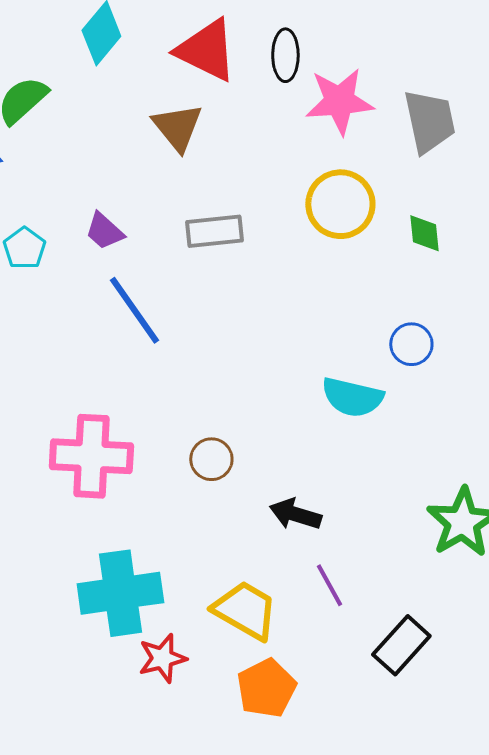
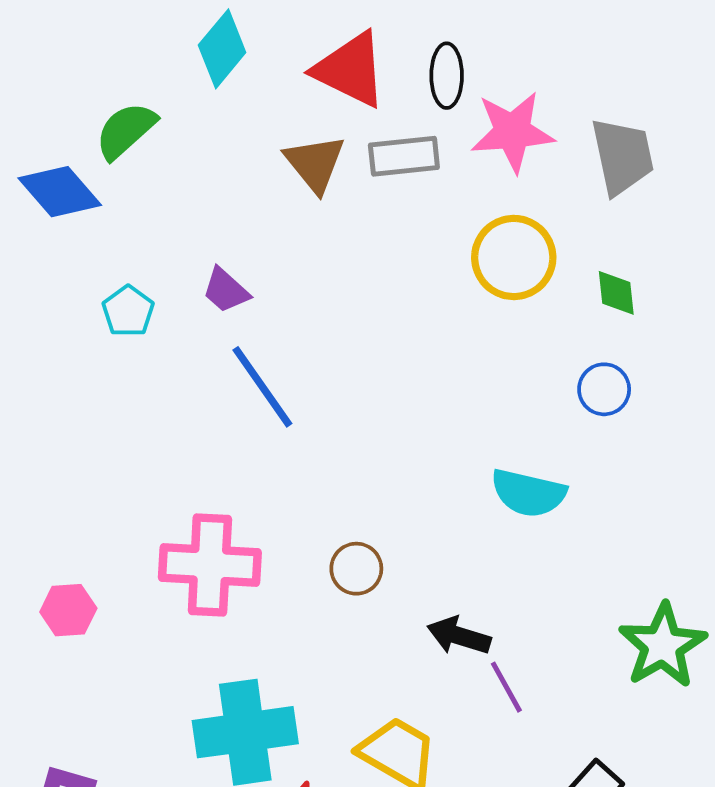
gray rectangle: (214, 231) -> (404, 156), moved
blue circle: (411, 344) -> (604, 389), moved
purple line: (329, 585) -> (506, 687), moved

